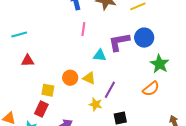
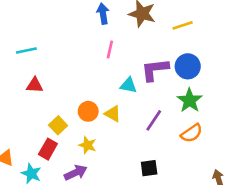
green star: (160, 64) -> (190, 100), moved
yellow square: (48, 90) -> (58, 125), turned 32
purple line: (110, 90) -> (154, 120), moved
yellow star: (96, 104) -> (87, 145), moved

